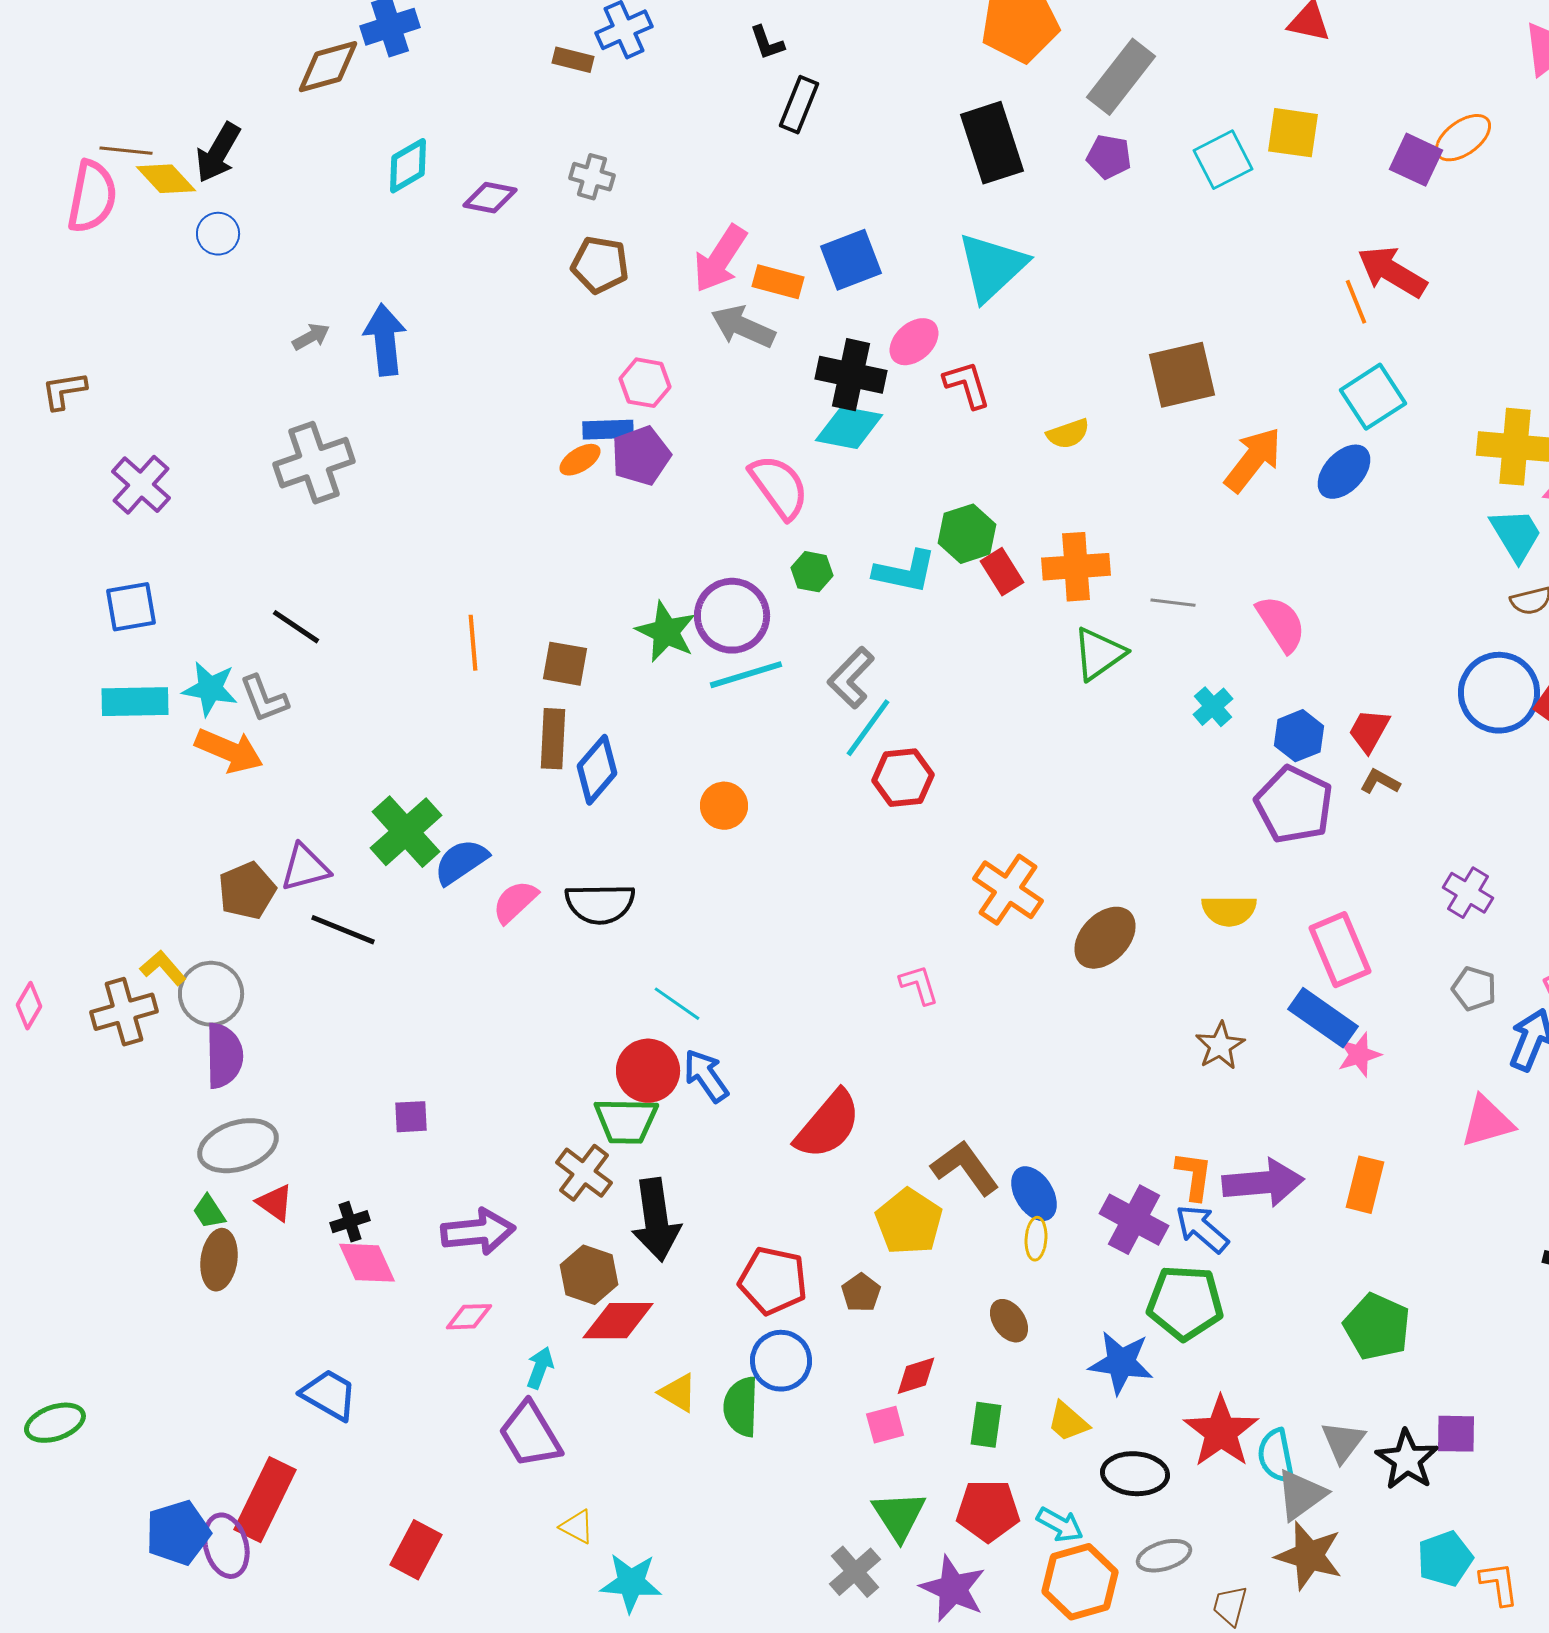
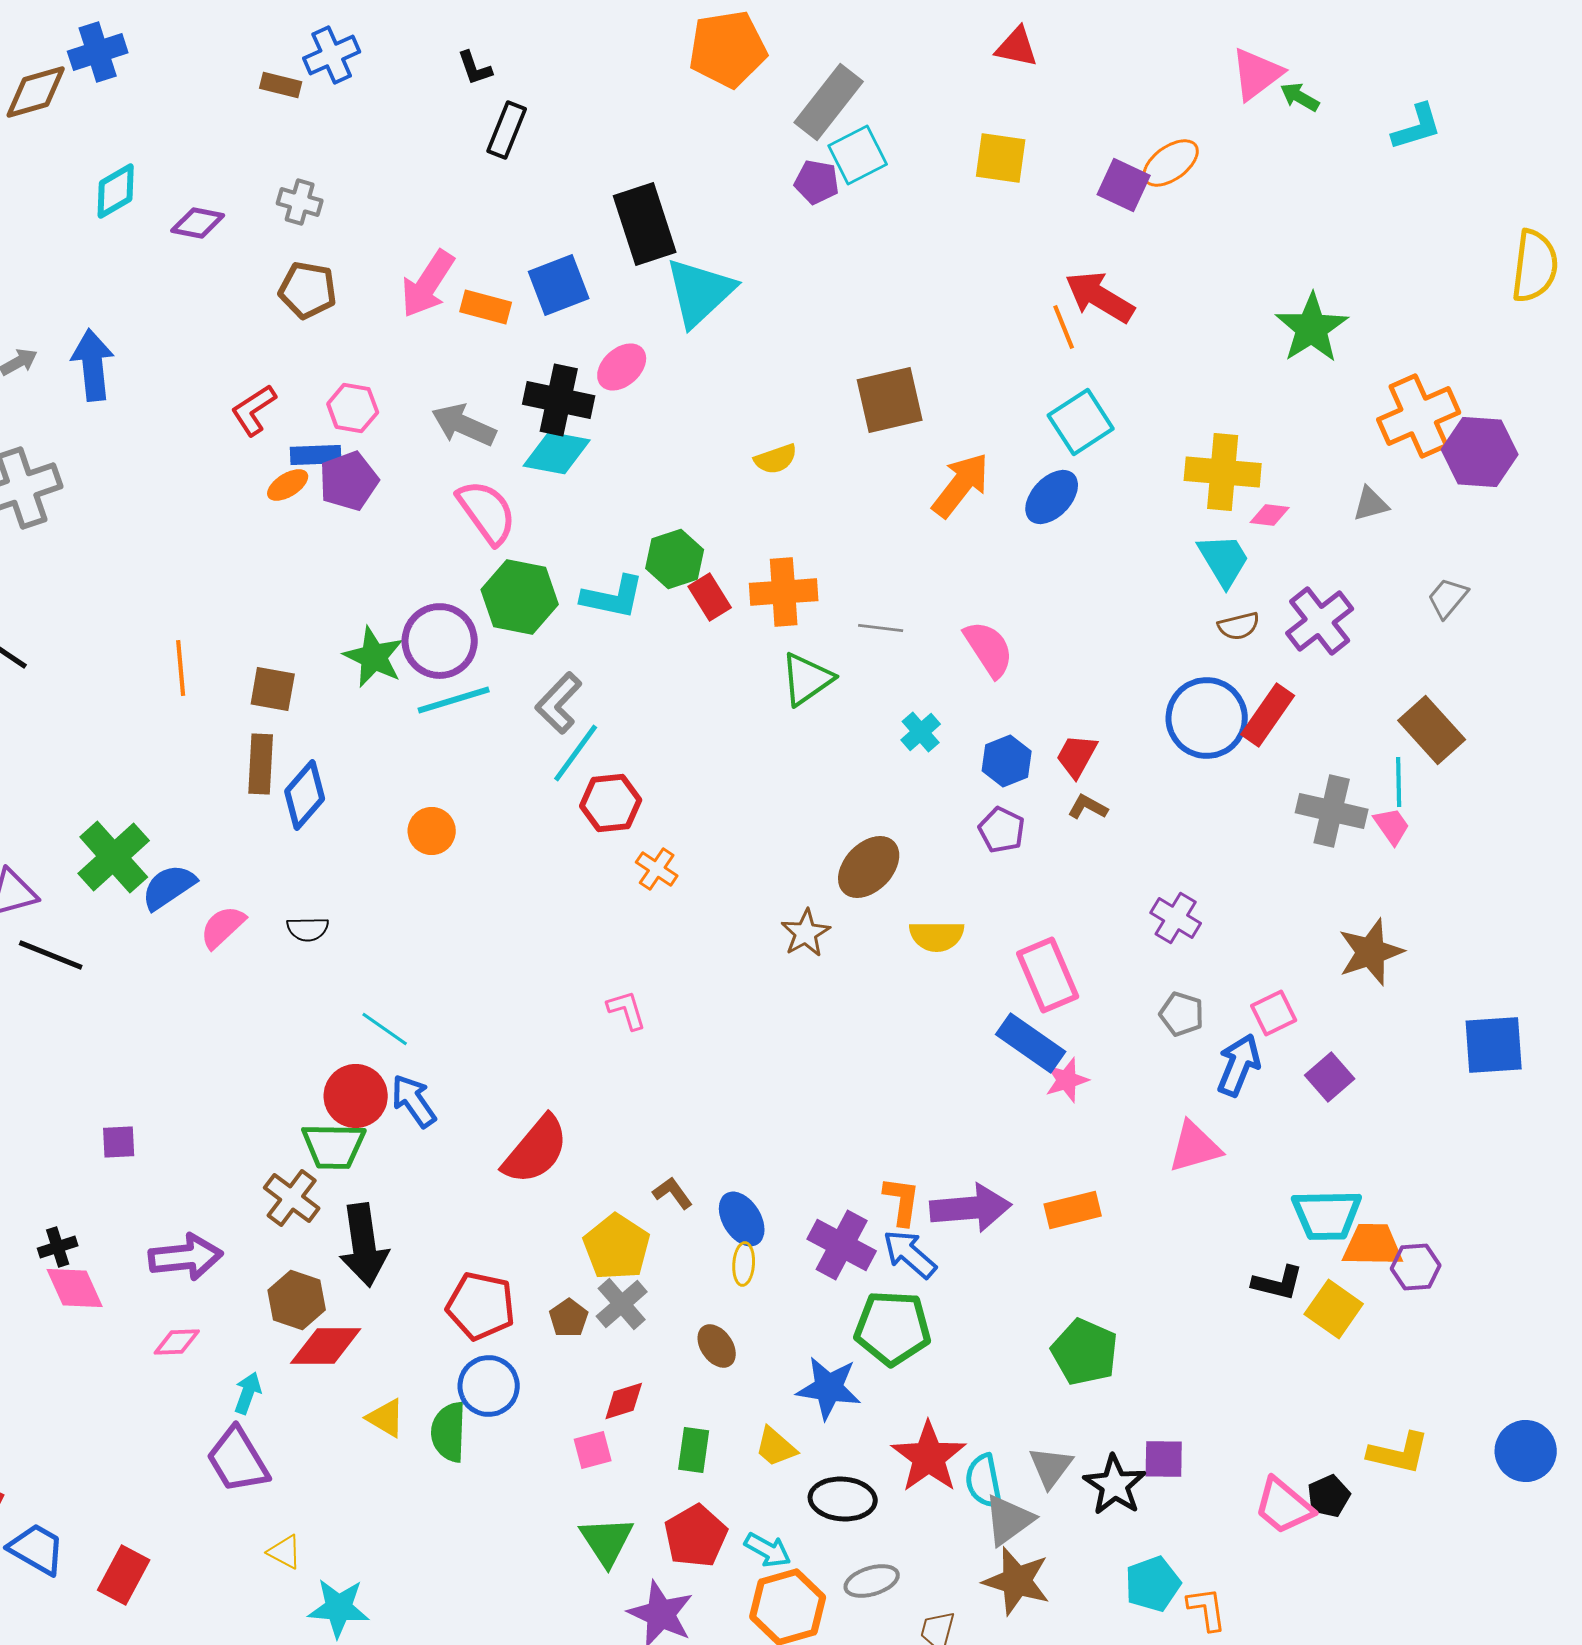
black rectangle: (992, 143) -> (645, 224), moved
cyan square: (1223, 160) -> (858, 155), moved
gray arrow: (743, 327) -> (464, 425), moved
red L-shape: (967, 385) -> (254, 410), moved, turned -106
green hexagon: (812, 572) -> (520, 597), size x1.8
purple pentagon: (1294, 805) -> (1002, 830), size x0.6
orange cross: (1008, 890) -> (657, 869), moved, size x0.6
black semicircle: (600, 904) -> (308, 929), size x0.6
brown ellipse: (1105, 938) -> (869, 867), moved
brown star: (1220, 1046) -> (806, 933), moved
brown L-shape: (965, 1168) -> (673, 1193), size x0.6
orange rectangle: (1365, 1185) -> (1073, 1210), turned 62
blue trapezoid: (329, 1395) -> (37, 1549), moved
red pentagon: (988, 1511) -> (696, 1536), turned -30
gray cross: (855, 1572) -> (622, 1304), moved

